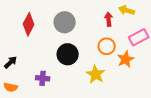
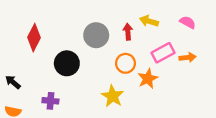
gray circle: (65, 22) -> (96, 35), moved
black circle: (68, 54) -> (67, 63), moved
black arrow: (11, 62) -> (13, 82), turned -96

